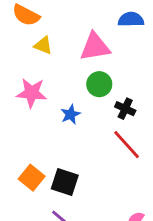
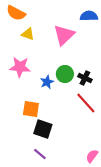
pink triangle: (95, 47) -> (64, 35), turned -35
green circle: (99, 84) -> (65, 74), moved
orange square: (32, 178) -> (31, 109), moved, turned -30

